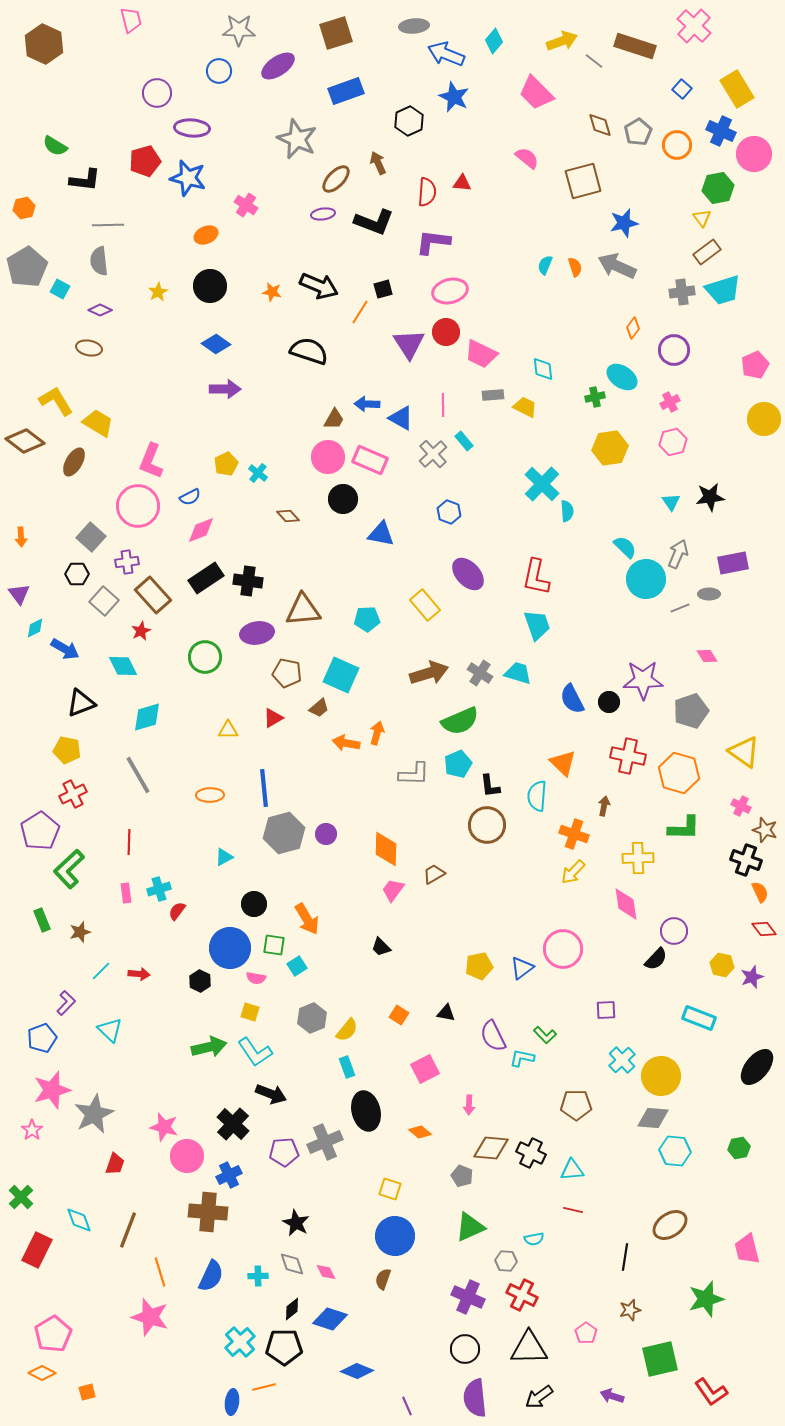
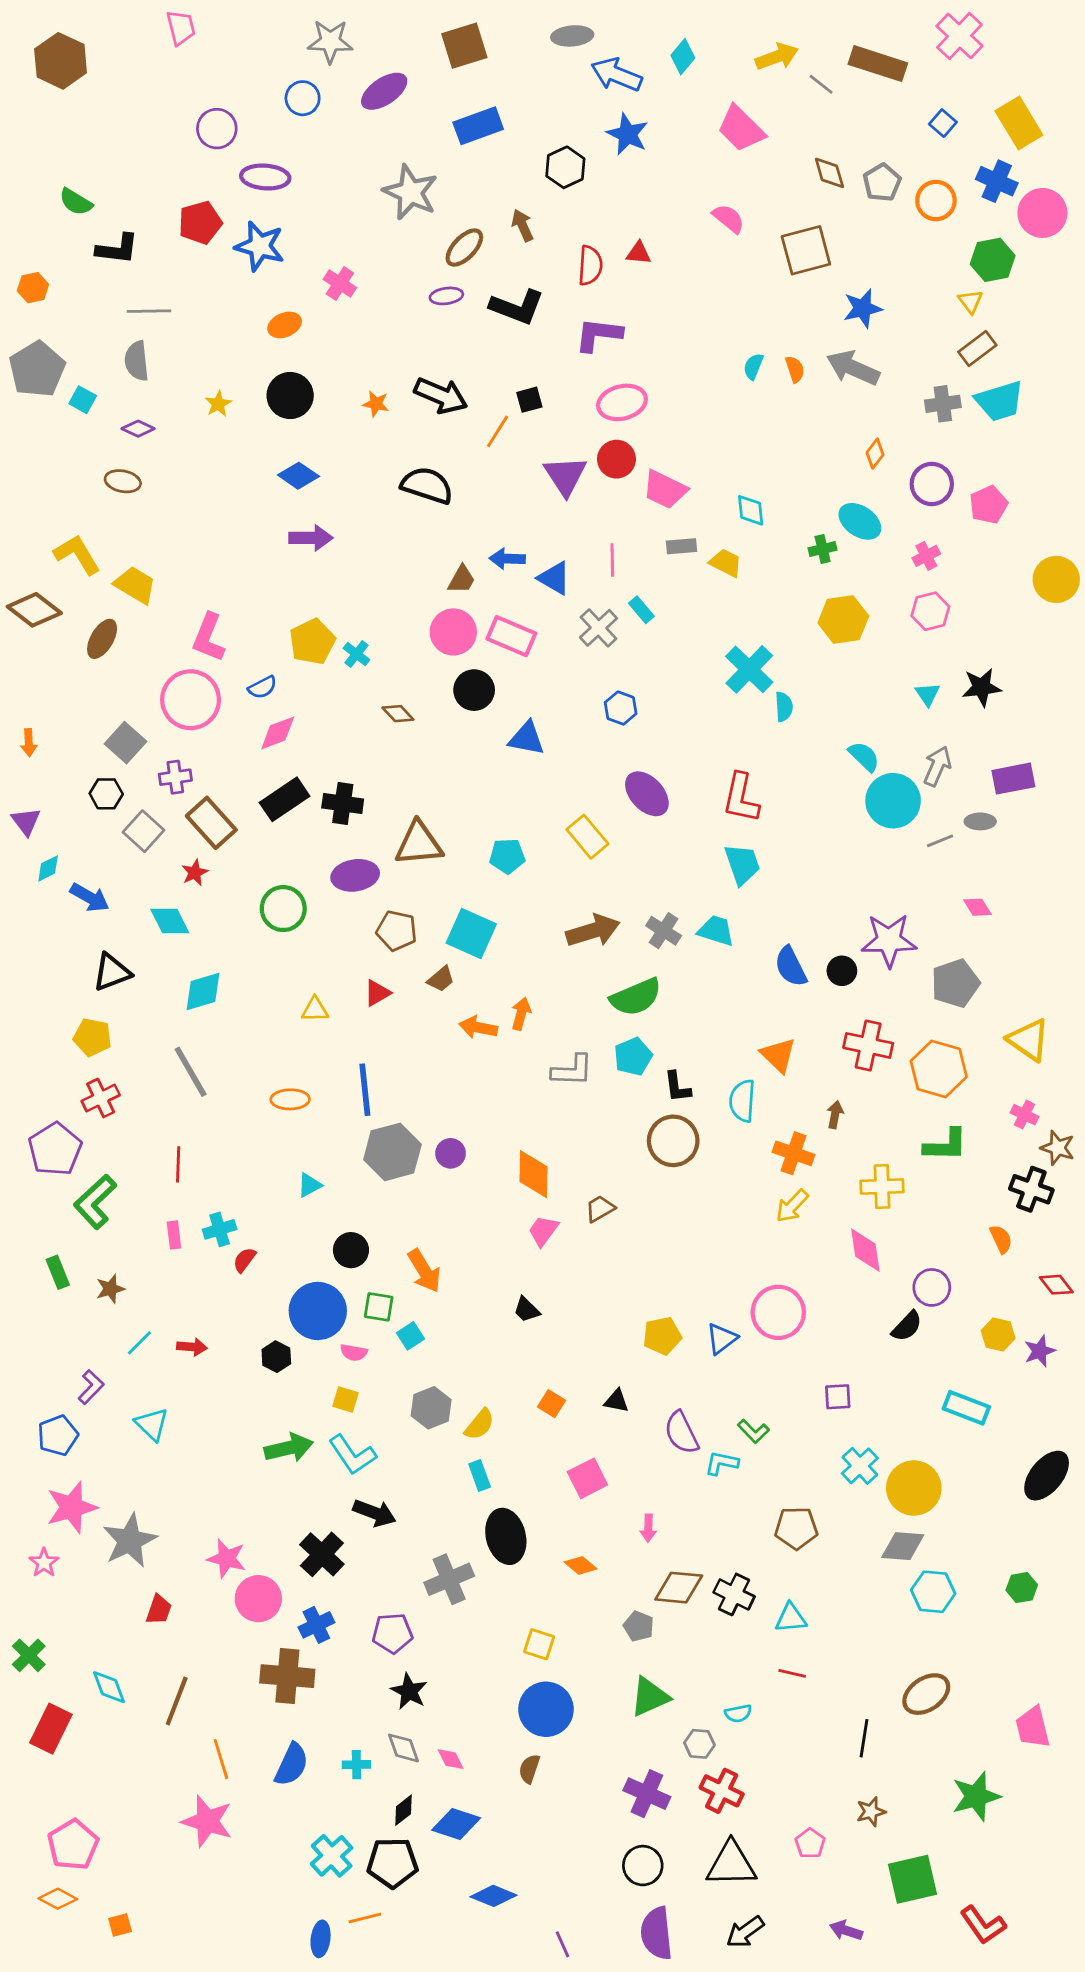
pink pentagon: (755, 365) -> (988, 505), moved
yellow pentagon: (226, 464) -> (312, 642), size x1.4
orange semicircle: (760, 892) -> (1001, 1239), moved
purple pentagon: (284, 1152) -> (392, 1633), moved

